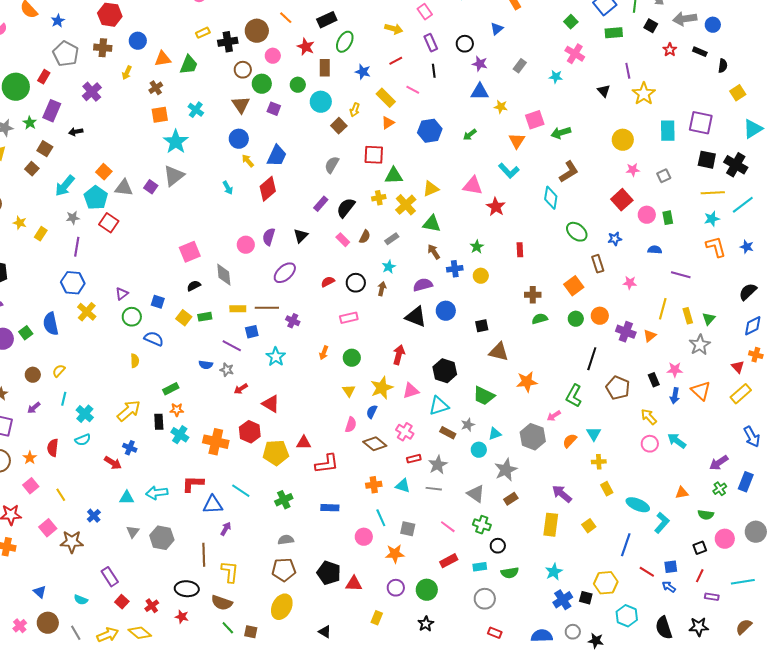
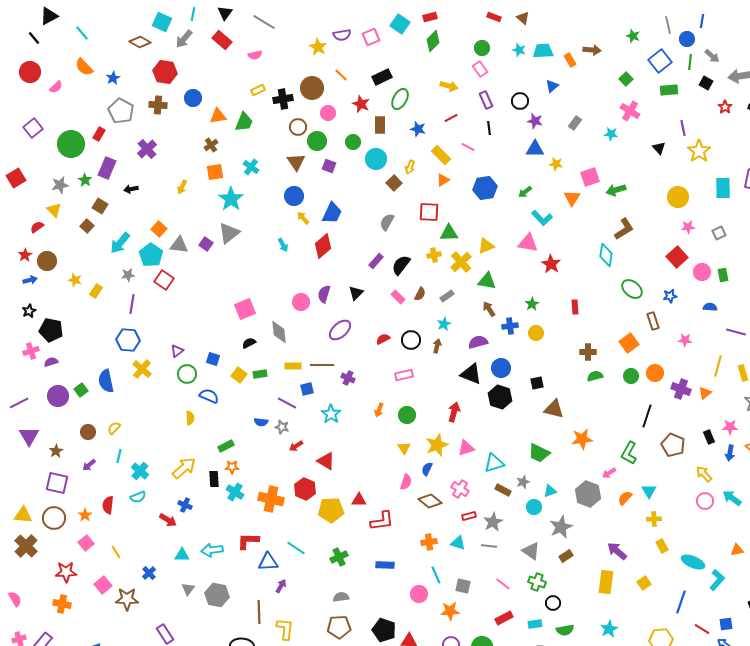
yellow arrow: (127, 73) -> (182, 187), moved
cyan L-shape: (509, 171) -> (542, 218), moved
black hexagon: (445, 371) -> (500, 397), moved

